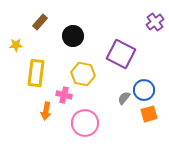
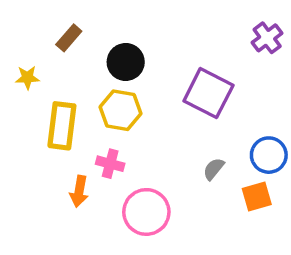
yellow hexagon: (83, 74) -> (121, 110), moved
blue circle: (144, 90) -> (269, 155), moved

